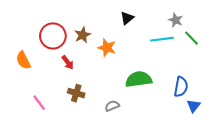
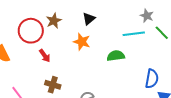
black triangle: (127, 18) -> (89, 19), moved
brown star: (83, 35) -> (54, 21), moved
green semicircle: (139, 79) -> (116, 56), moved, size x0.7

